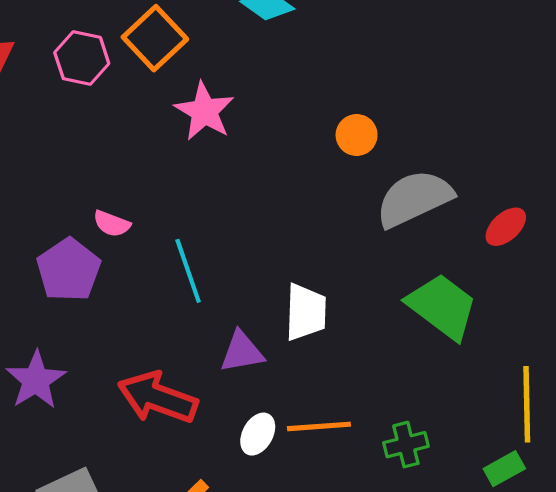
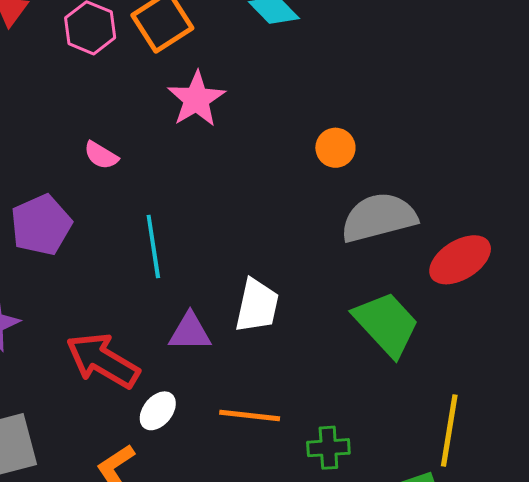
pink semicircle: (112, 224) -> (101, 155), moved
red ellipse: (506, 227) -> (460, 260), size x1.5
white ellipse: (258, 434) -> (158, 411), moved

